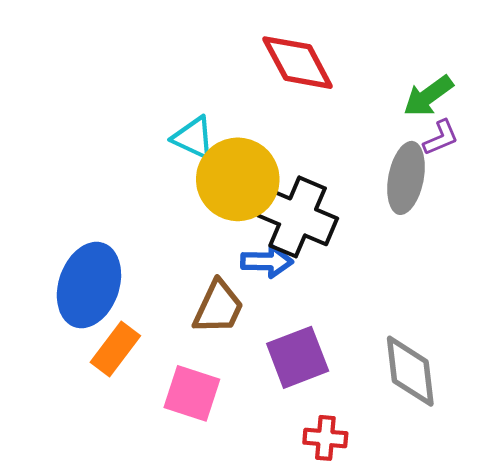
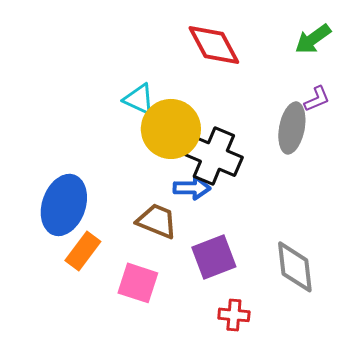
green arrow: (428, 96) -> (313, 39), moved
brown trapezoid: (218, 307) -> (157, 221), turned -93

